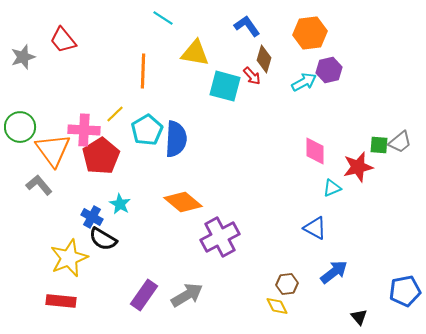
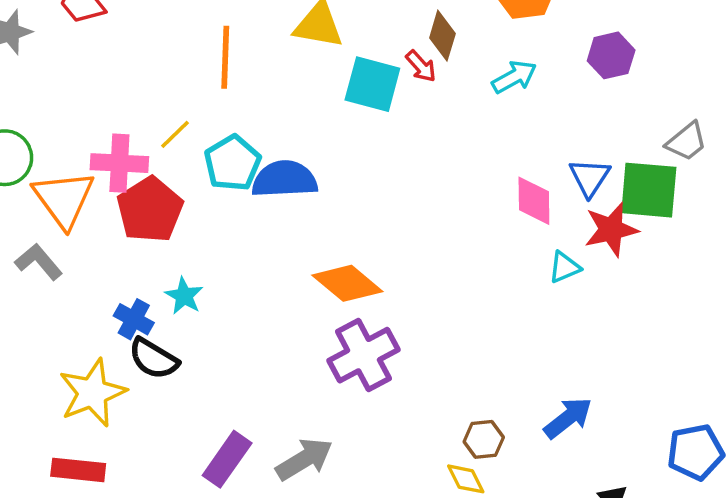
purple hexagon: (329, 70) -> (611, 55), moved
blue semicircle: (176, 139) -> (285, 179), turned -96
gray trapezoid: (400, 142) -> (686, 142), moved
green square: (379, 145) -> (649, 190), size x1.8
orange diamond: (183, 202) -> (347, 283), moved
blue triangle: (315, 228) -> (590, 177), moved, turned 35

